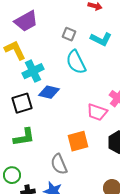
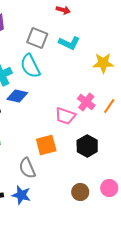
gray square: (69, 34) -> (37, 38), size x1.5
cyan semicircle: (76, 62) -> (30, 66), moved

